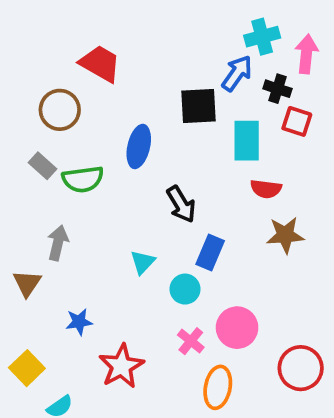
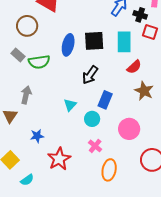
black square: (198, 106) -> (94, 41), moved
red semicircle: (266, 189) -> (134, 67), turned -49
black arrow: (181, 204) -> (90, 75), turned 66
brown star: (285, 235) -> (144, 91), turned 30
pink circle: (237, 328) -> (129, 129), moved

